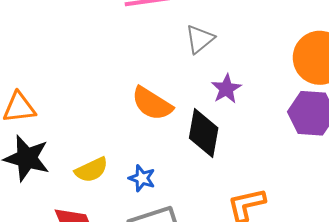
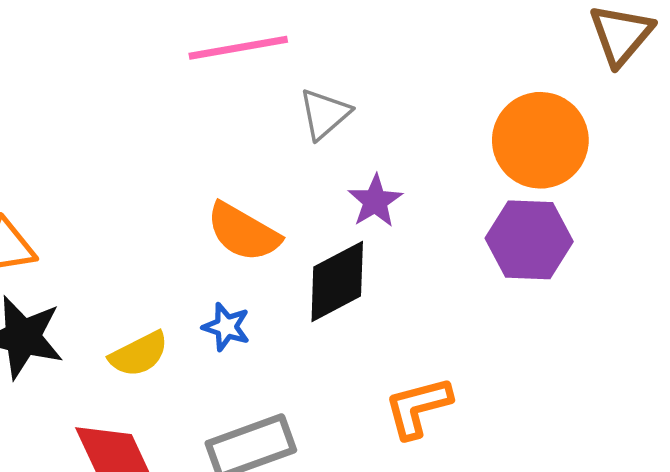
black diamond: (204, 133) -> (337, 281), turned 54
blue star: (142, 178) -> (226, 327), moved

